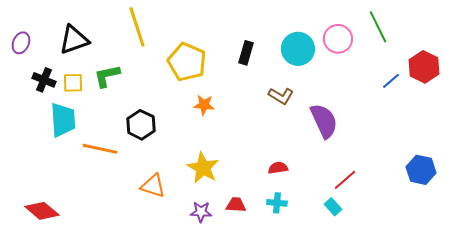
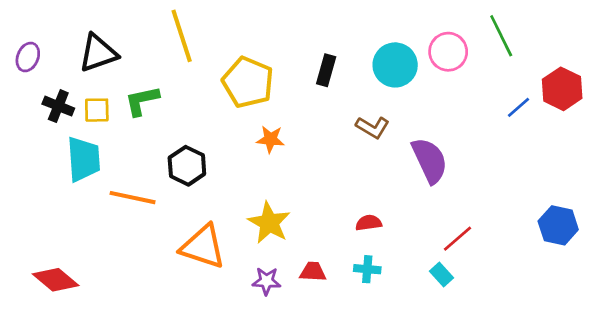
orange triangle: (153, 186) -> (203, 247), size x1.4

